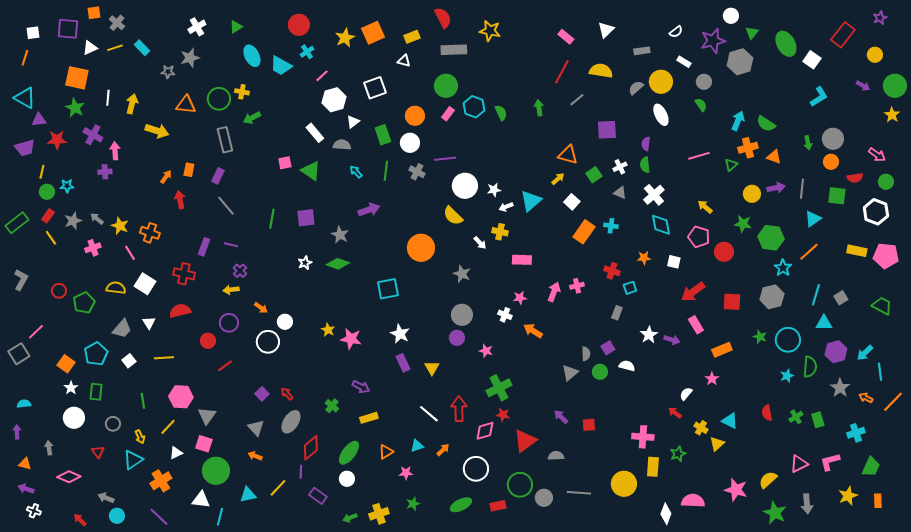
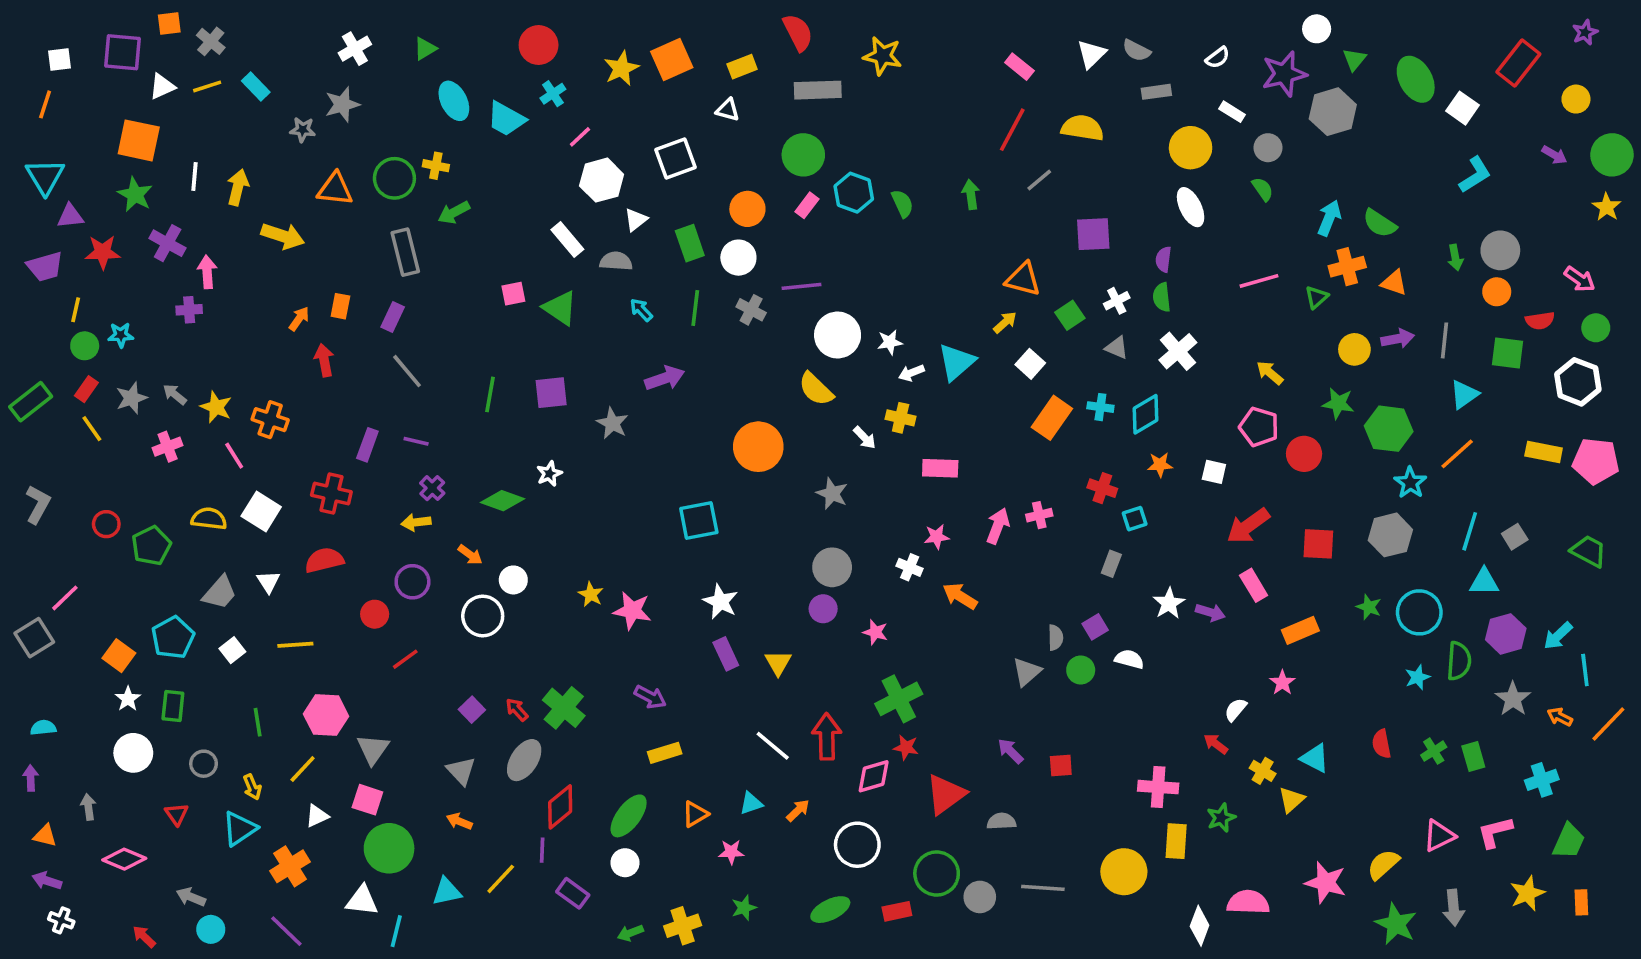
gray semicircle: (636, 88) -> (1137, 50), moved, turned -112
cyan triangle: (25, 98) -> (45, 177), turned 30
cyan diamond: (661, 225) -> (1146, 414), moved, turned 70
green diamond: (338, 264) -> (503, 501), moved
green cross: (332, 406) -> (564, 708), moved, size x1.6

